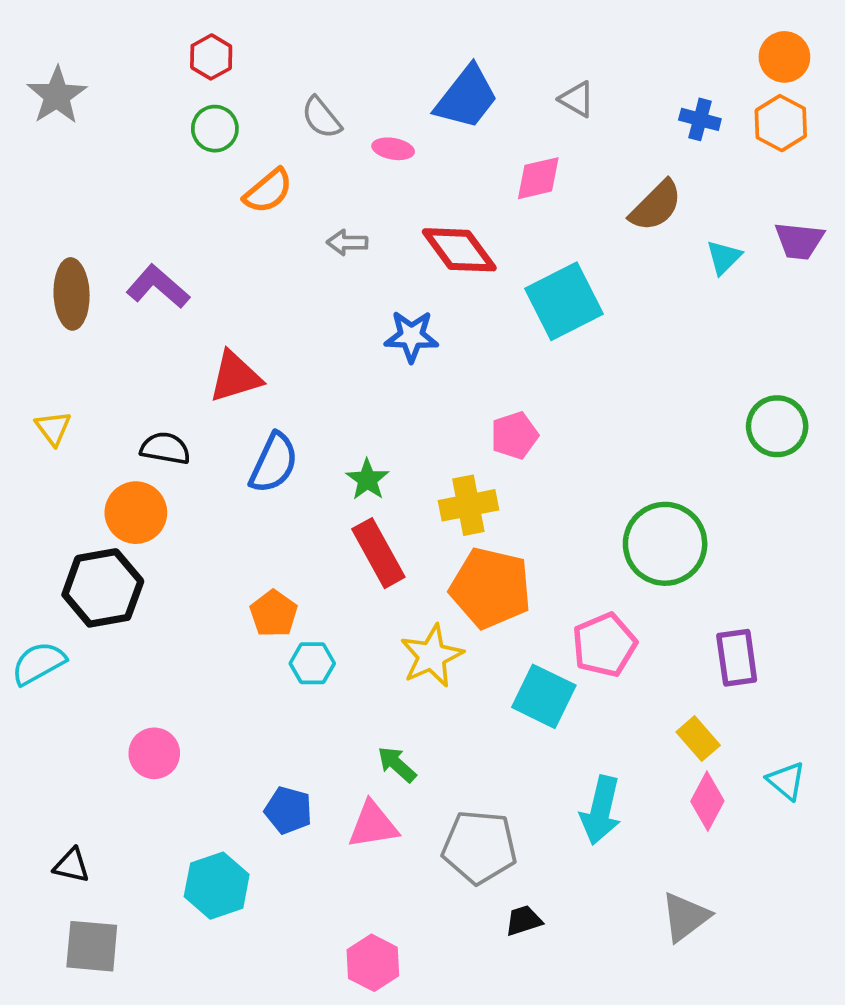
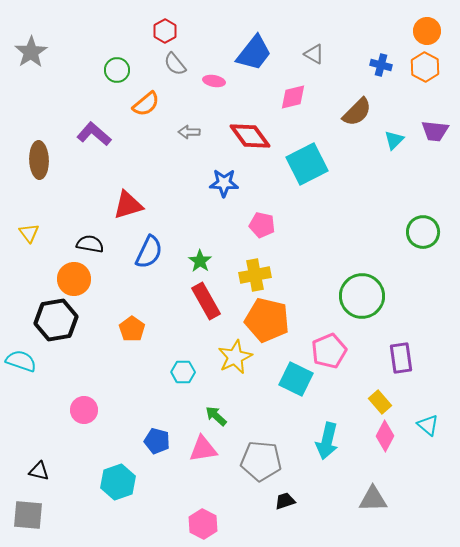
red hexagon: (211, 57) -> (165, 31), moved
purple L-shape: (158, 287) -> (94, 134), moved
pink pentagon: (514, 435) -> (262, 225), moved, turned 30
orange pentagon: (274, 614) -> (132, 329), moved
cyan semicircle: (38, 663) -> (21, 361), turned 48
cyan hexagon: (312, 663) -> (183, 372), moved
gray triangle: (685, 917) -> (373, 499), turned 36
gray square: (92, 946) -> (28, 515), moved

